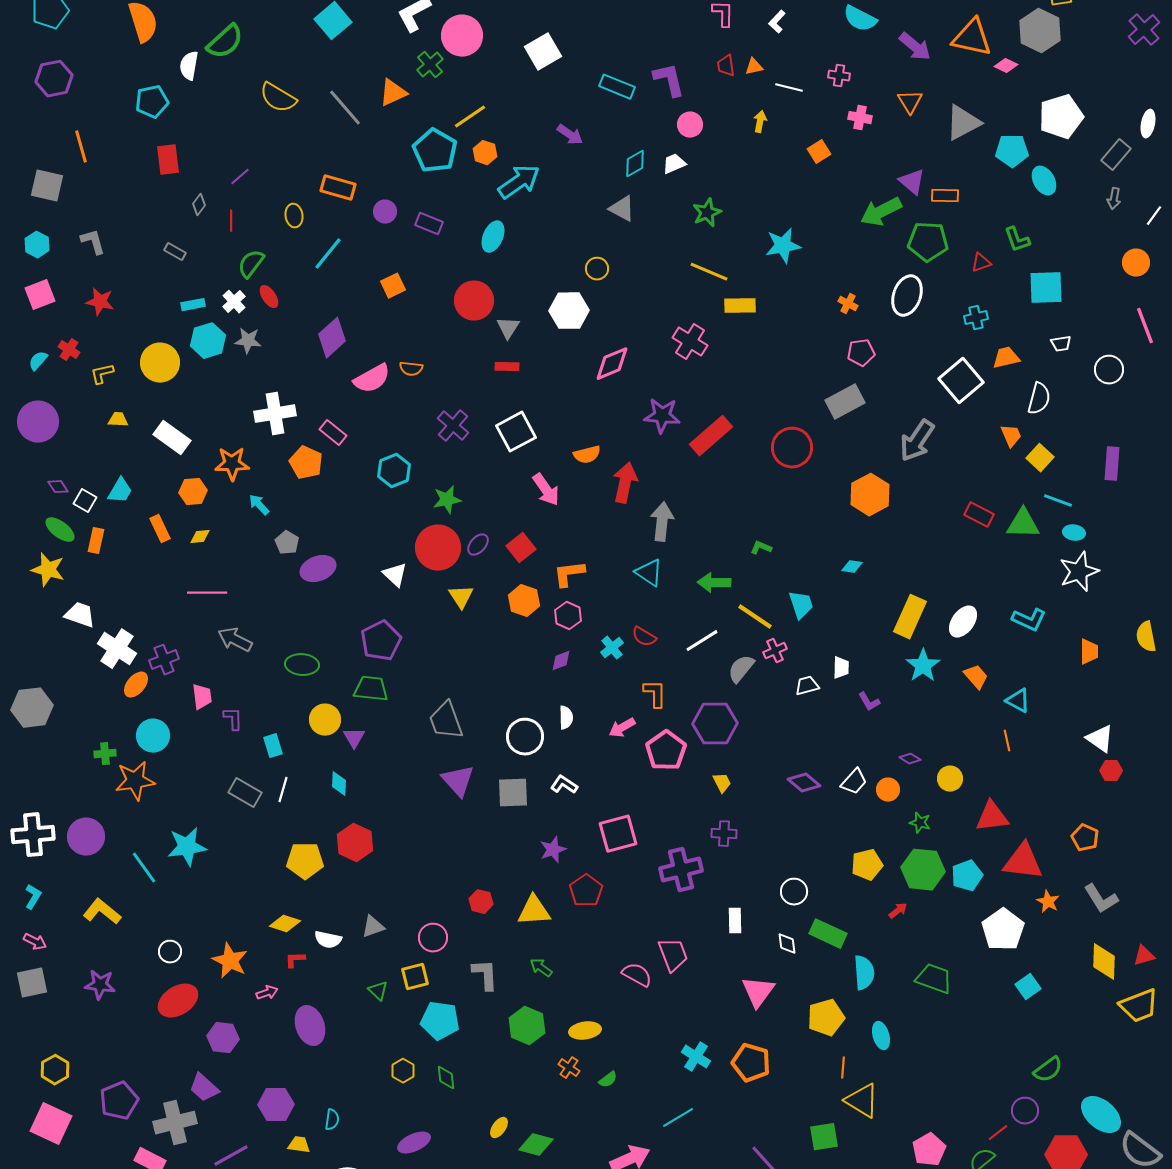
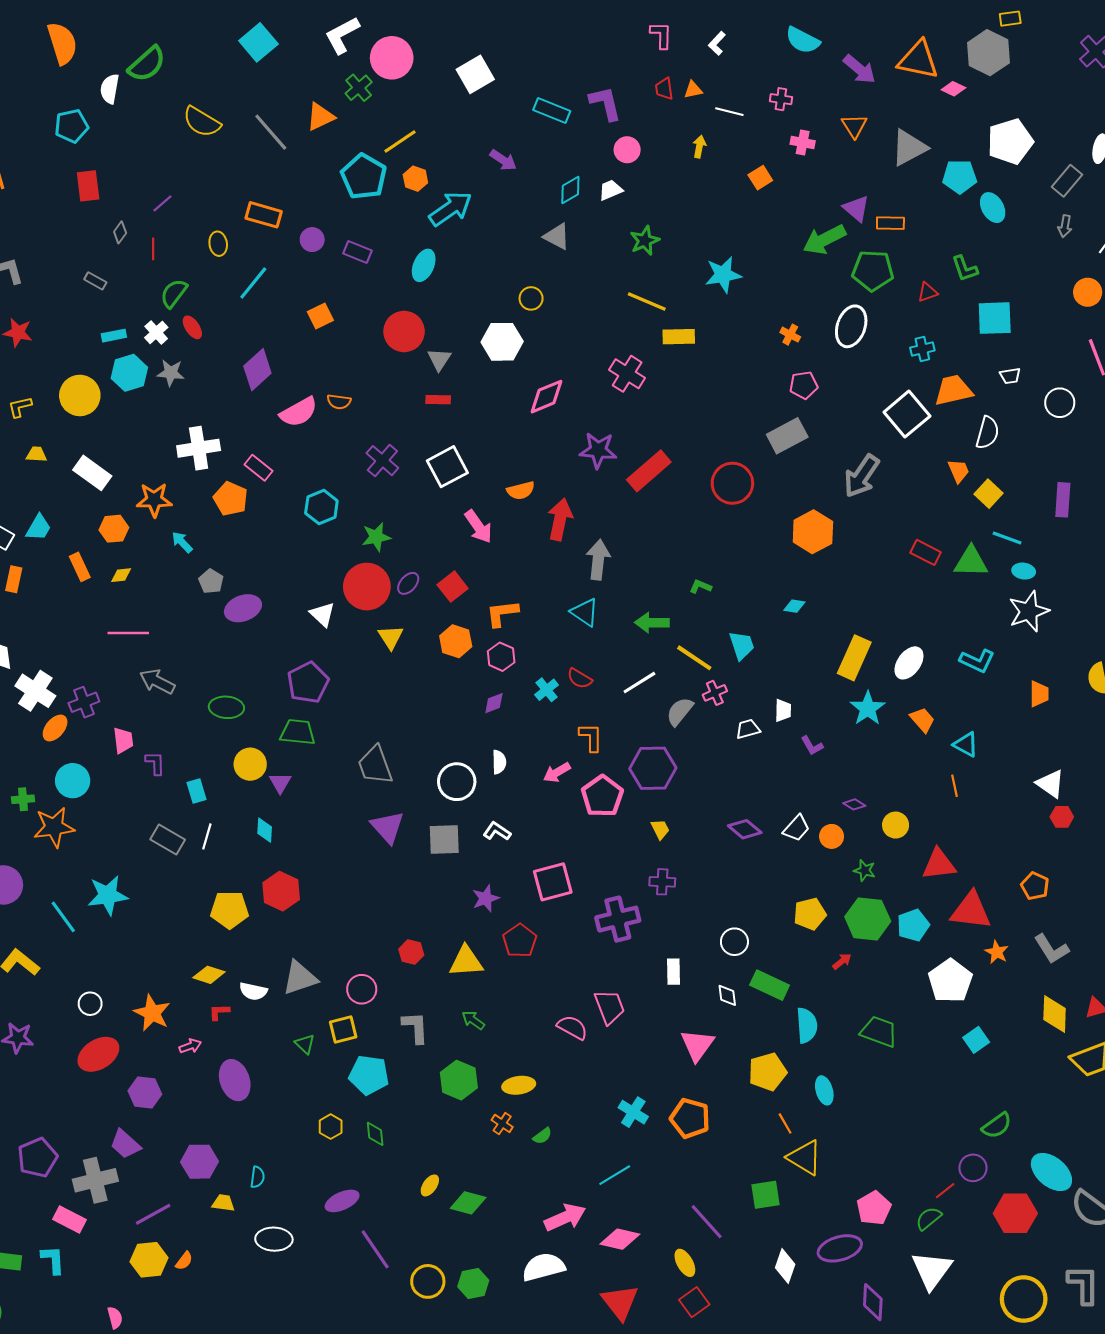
orange trapezoid: (1006, 358) -> (953, 390), size x1.4
gray triangle: (373, 927) -> (300, 978), size x1.5
orange line: (843, 1068) -> (785, 1123), turned -35

